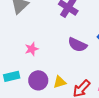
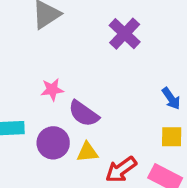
purple semicircle: (77, 45) -> (84, 114), moved

